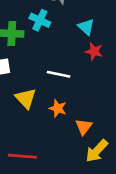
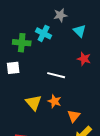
cyan triangle: (86, 27) -> (80, 31), moved
yellow triangle: (26, 98) -> (34, 103), moved

